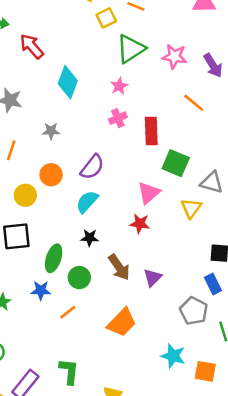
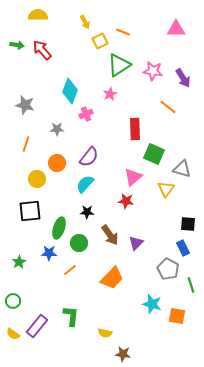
red arrow: (32, 46) -> (42, 50), moved
pink cross: (118, 118) -> (86, 114), moved

